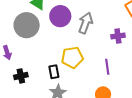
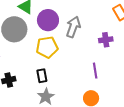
yellow pentagon: (72, 57) -> (47, 47), moved

